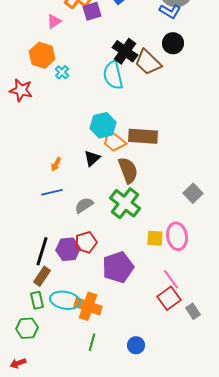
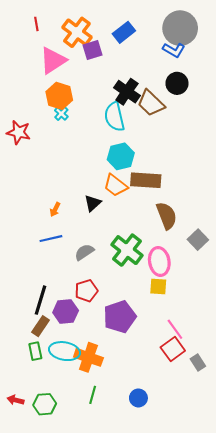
pink triangle: (54, 21) -> (53, 60), size x1.8
orange hexagon: (42, 55) -> (59, 96), moved
cyan hexagon: (103, 125) -> (121, 156), moved
brown semicircle: (128, 170) -> (167, 216), moved
pink ellipse: (177, 236) -> (159, 261), moved
purple hexagon: (68, 249) -> (66, 312), moved
green hexagon: (27, 328) -> (45, 404), moved
red arrow: (18, 363) -> (16, 400), moved, turned 35

